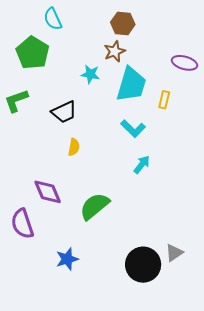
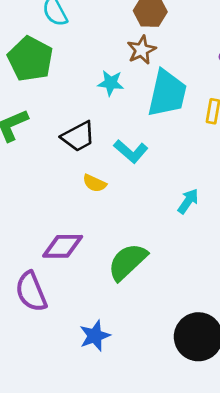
cyan L-shape: (133, 129) -> (131, 151), moved
yellow semicircle: (74, 147) -> (94, 183), turned 108
purple diamond: (48, 192) -> (63, 246), turned -64

